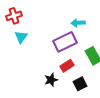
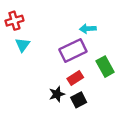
black square: (80, 84) -> (79, 100), moved

